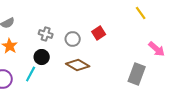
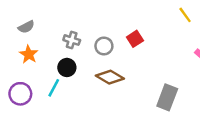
gray rectangle: (137, 74) -> (167, 97), moved

